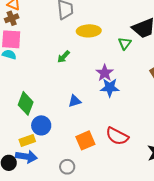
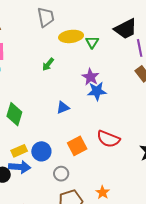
green triangle: (125, 43) -> (92, 42), moved
blue circle: (41, 125) -> (41, 151), moved

